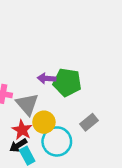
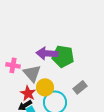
purple arrow: (47, 78) -> (47, 53), size x1.5

